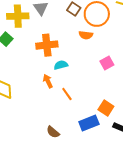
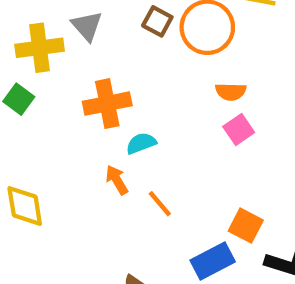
orange semicircle: (86, 35) -> (231, 92), moved

